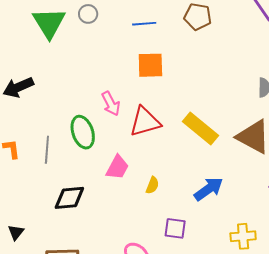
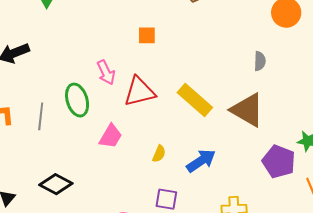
orange square: (150, 65) -> (147, 35), size x0.7
yellow semicircle: (152, 185) -> (159, 154), moved
black diamond: (69, 198) -> (56, 184), moved, turned 32

